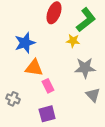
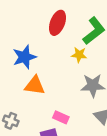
pink rectangle: (48, 86) -> (61, 117), moved, turned -40

